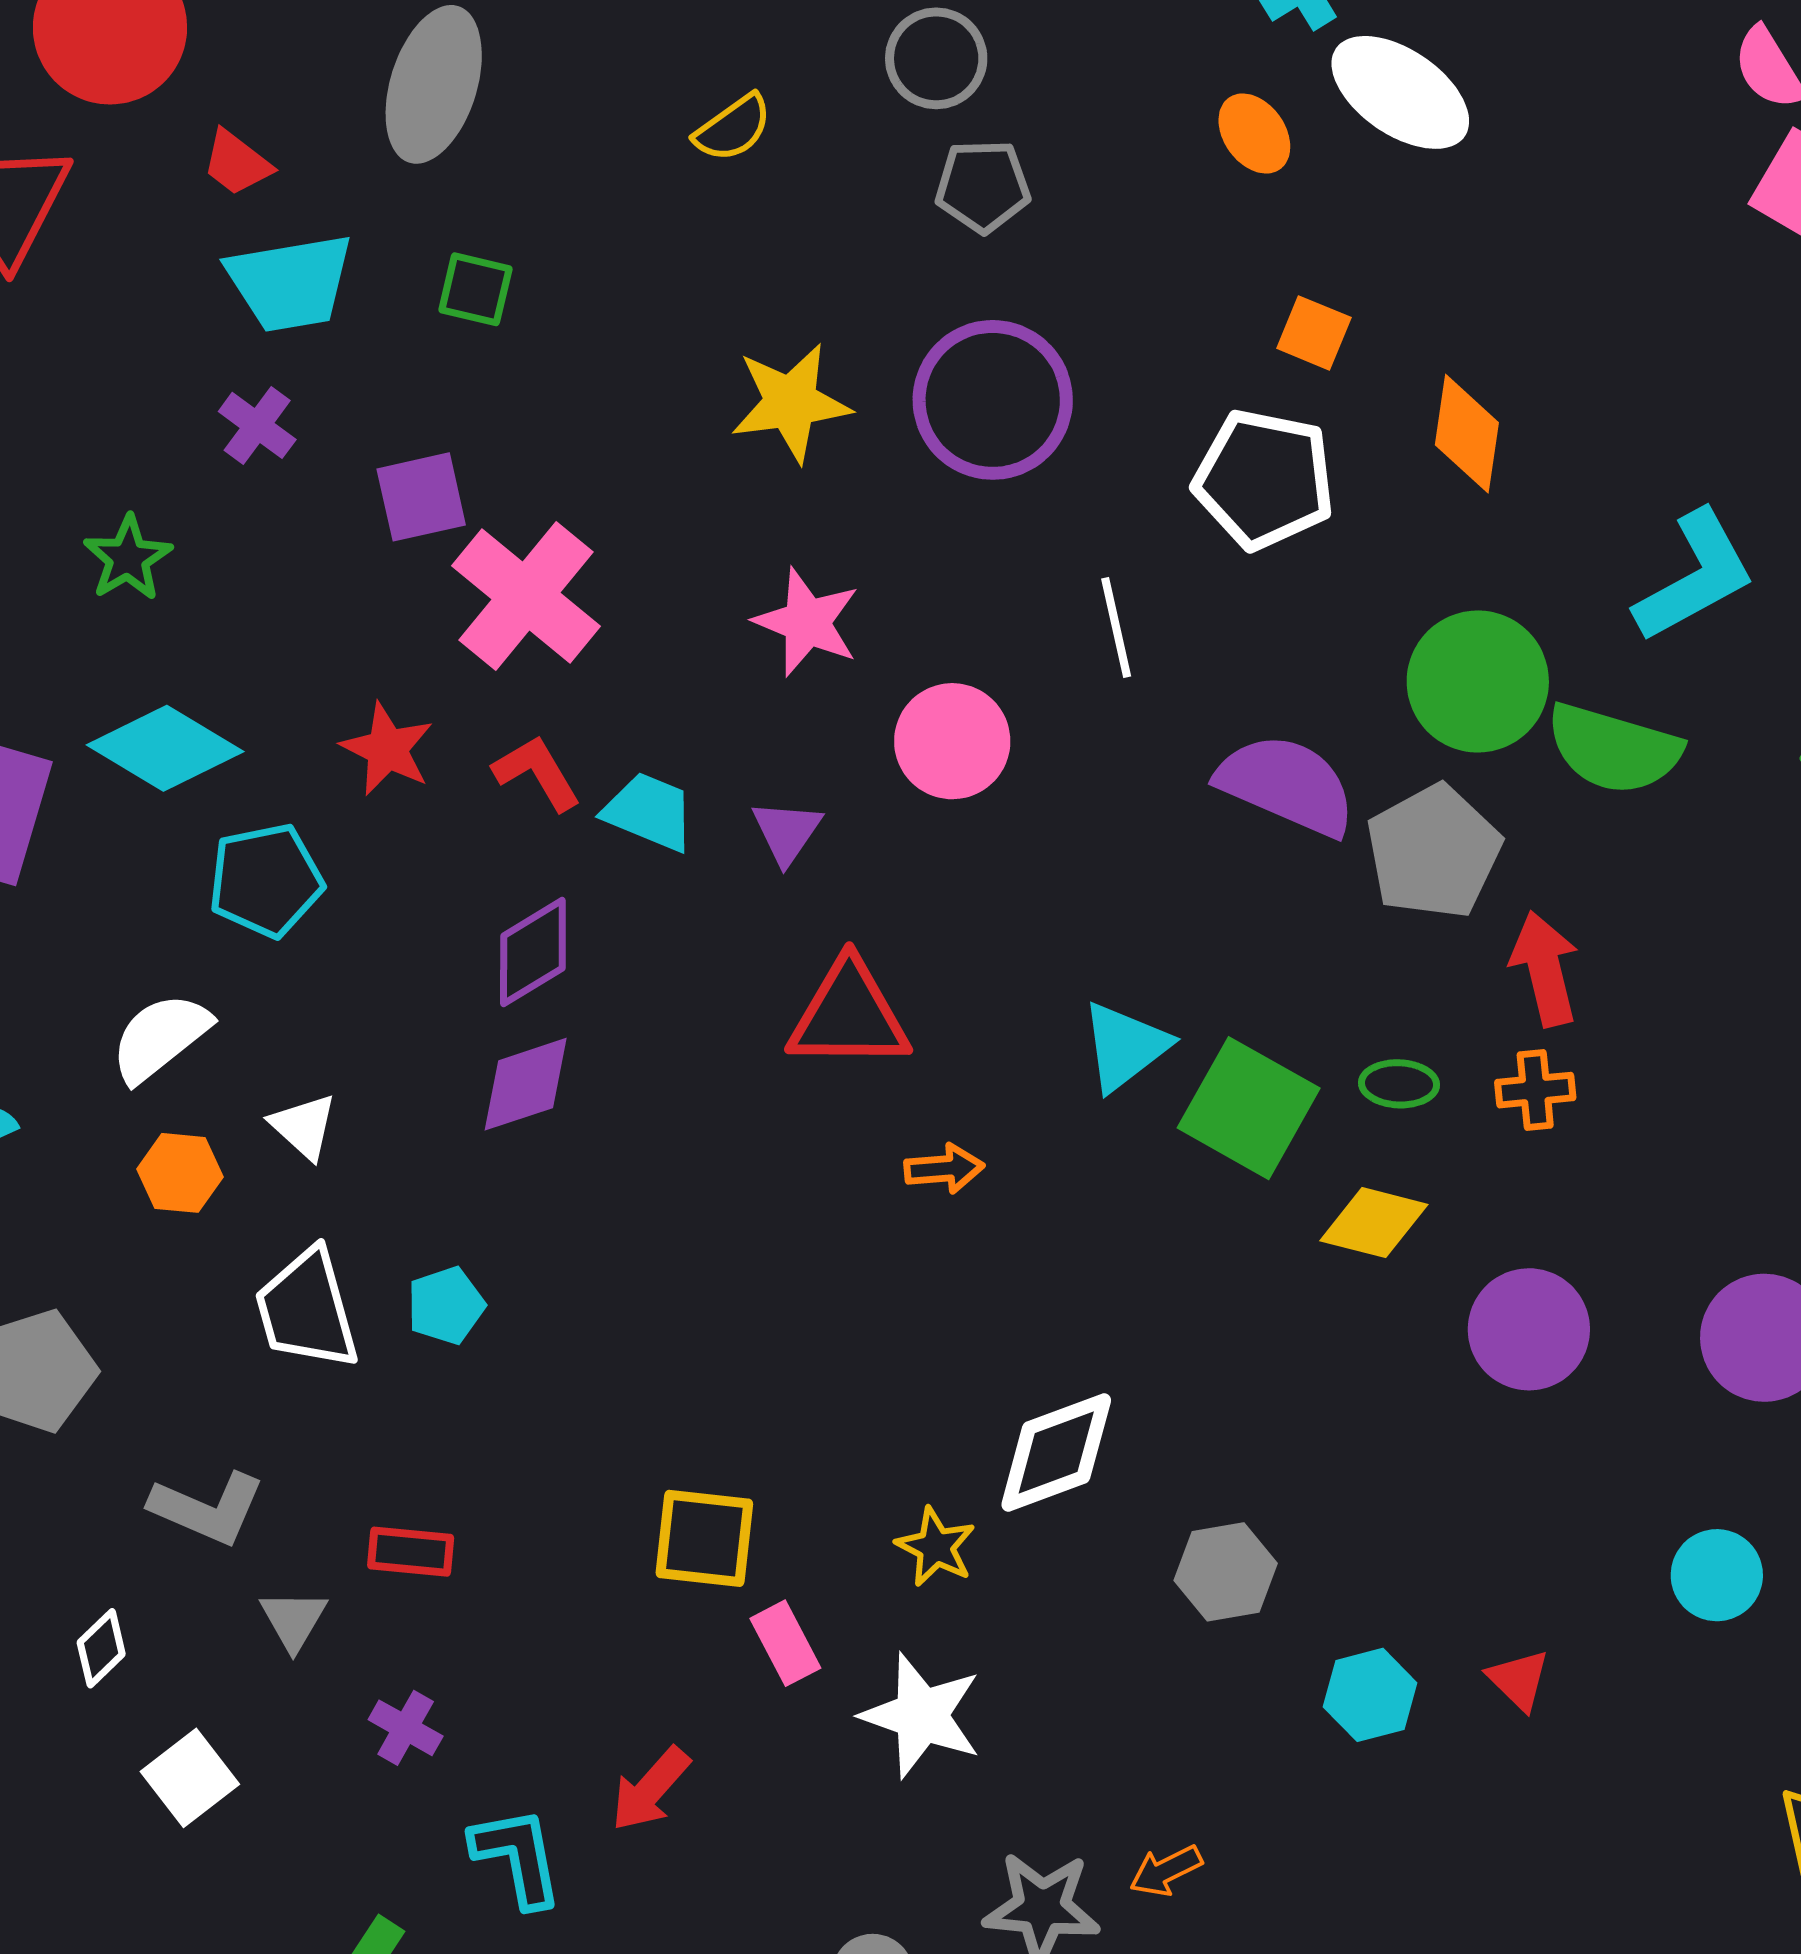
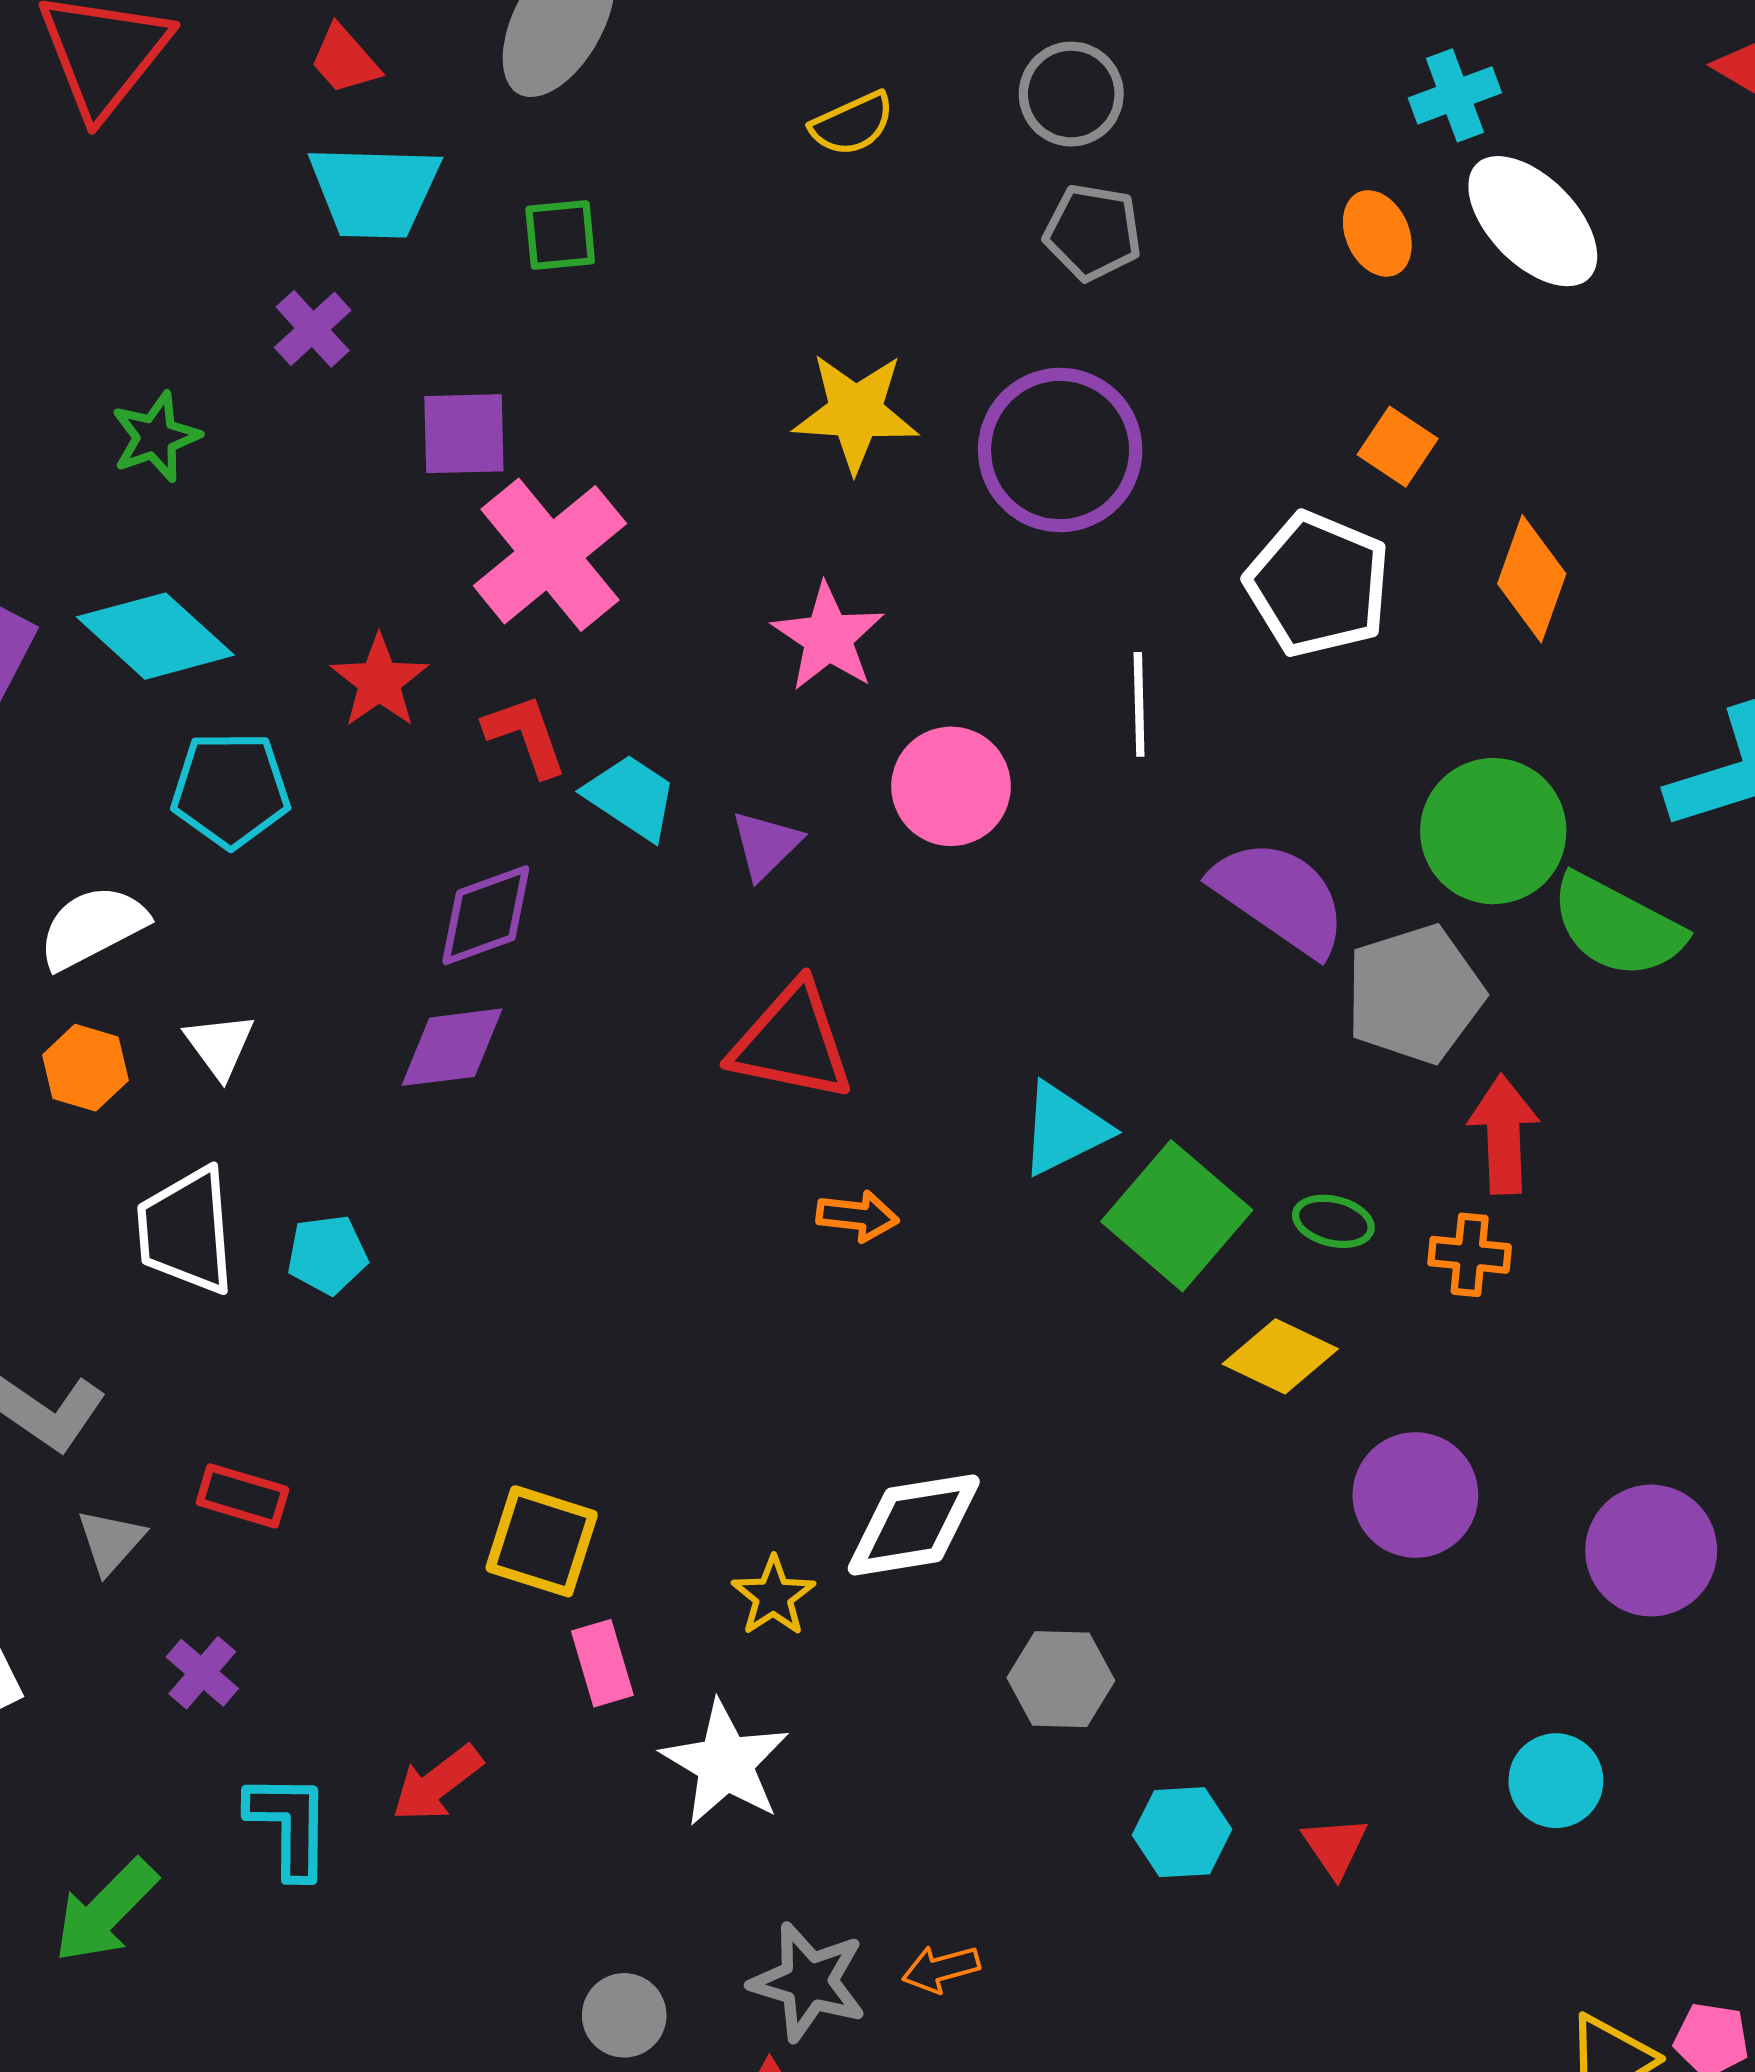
green square: (475, 289) -> (560, 235), turned -30

